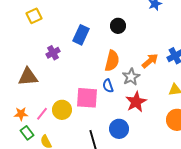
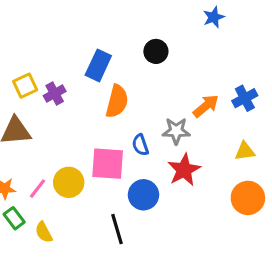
yellow square: (34, 16) -> (25, 86), moved
orange semicircle: (112, 61) -> (117, 101), moved
gray star: (131, 77) -> (176, 131), turned 30
blue circle: (119, 129) -> (143, 195), moved

